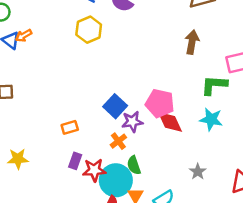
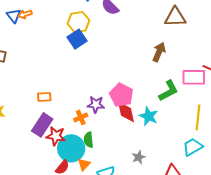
green L-shape: (214, 85) -> (168, 91), turned 135
blue square: (115, 106) -> (77, 39), moved
cyan star: (211, 119) -> (149, 116), moved
purple rectangle: (75, 161) -> (42, 125), size x1.6

